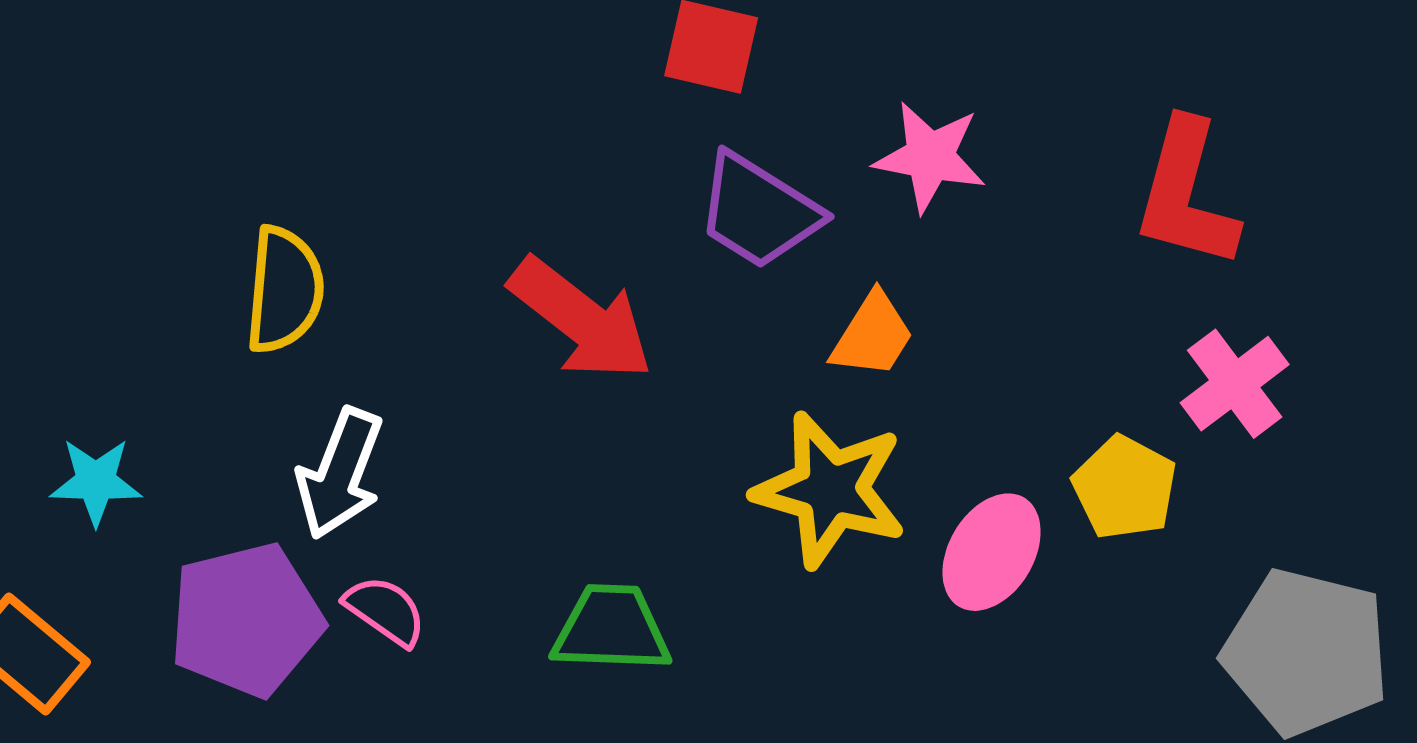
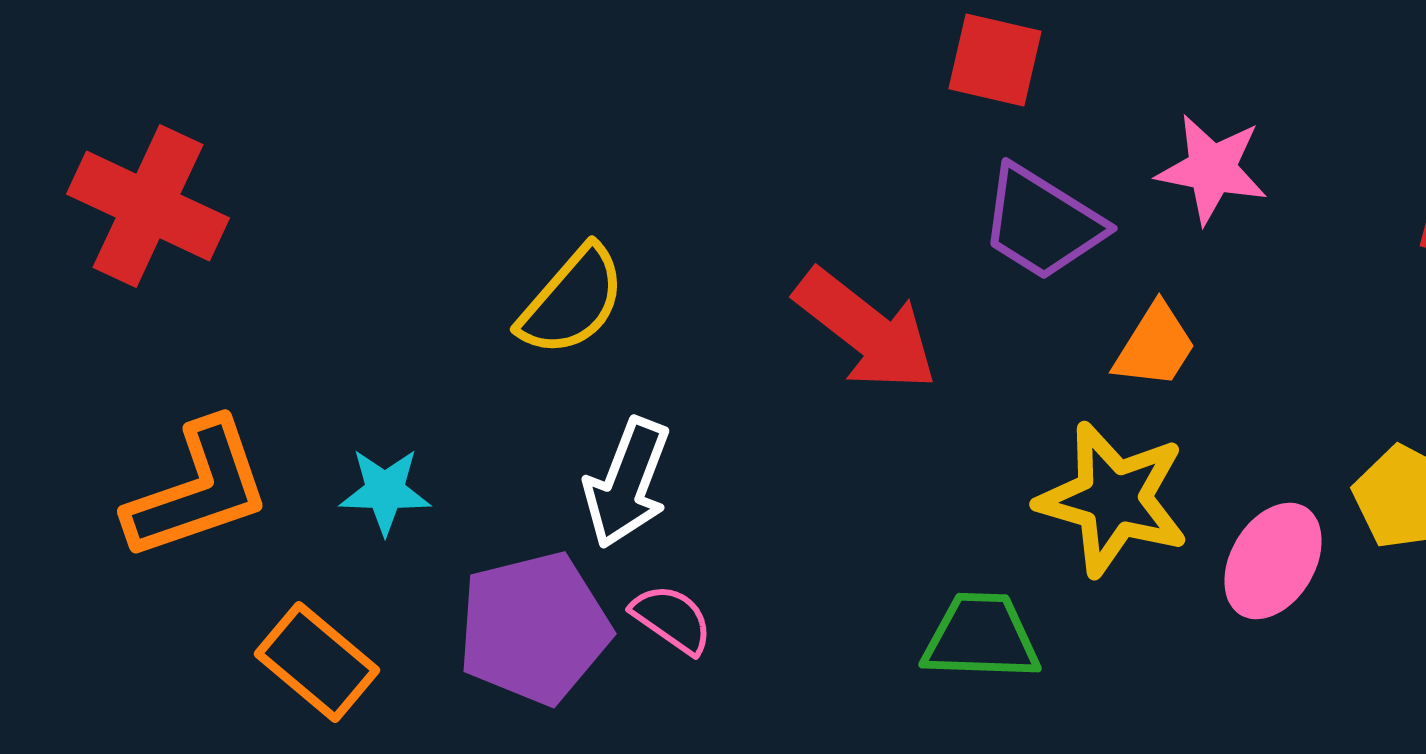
yellow semicircle: (284, 290) -> (572, 301), turned 36
green trapezoid: (611, 629) -> (981, 637), moved

